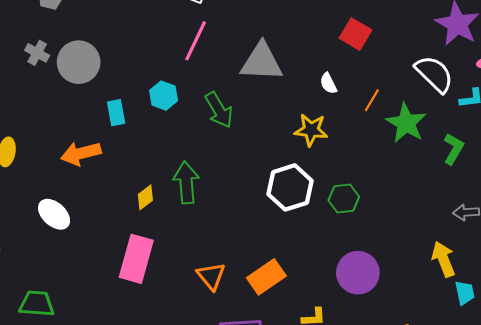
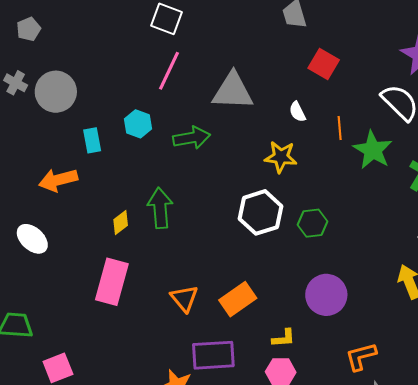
orange line: (372, 100) -> (340, 128), turned -35
green arrow: (219, 110) -> (192, 138), turned -69

